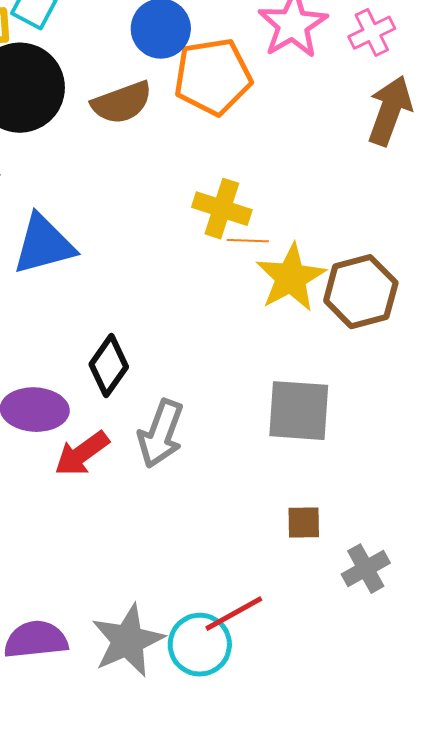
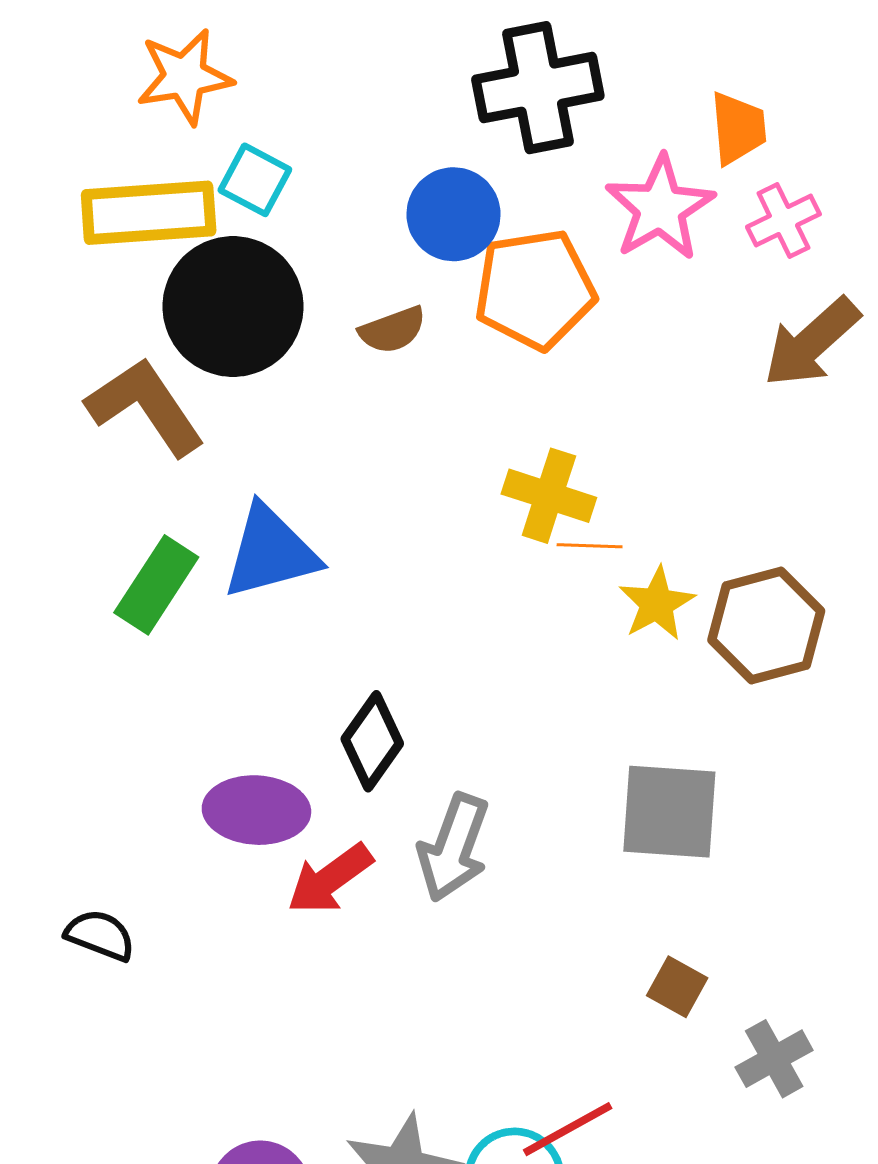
brown semicircle: (122, 103) -> (393, 330), size x0.7
brown arrow: (390, 111) -> (812, 342), turned -152
yellow star: (291, 278) -> (657, 604), size x0.7
brown square: (304, 523) -> (677, 987), turned 30

